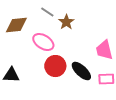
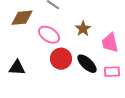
brown star: (66, 22) -> (83, 29), moved

